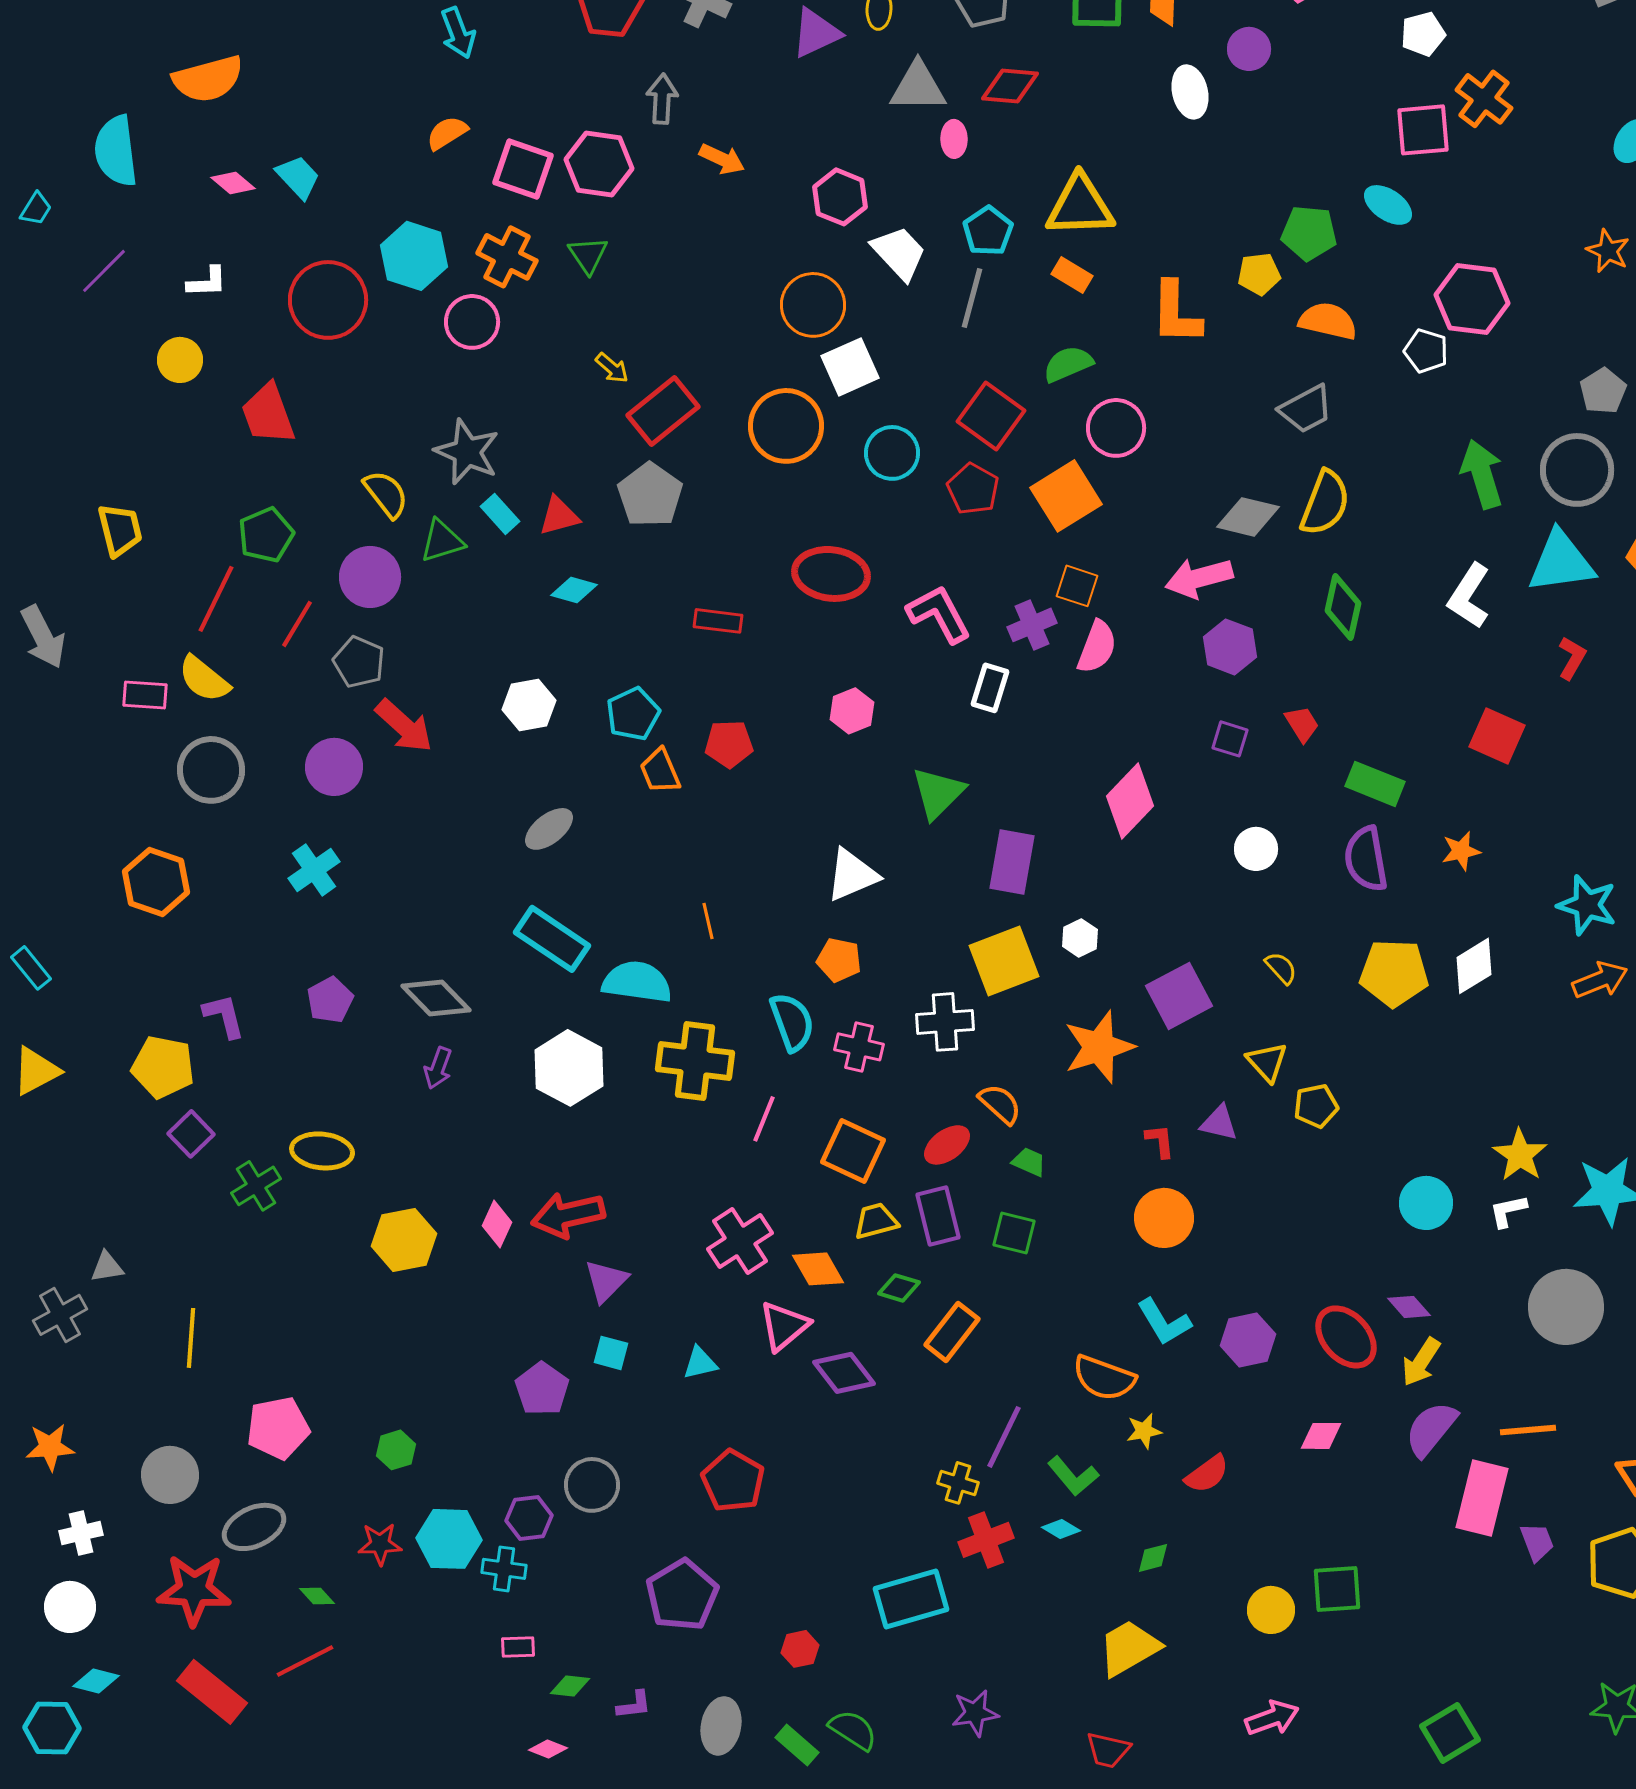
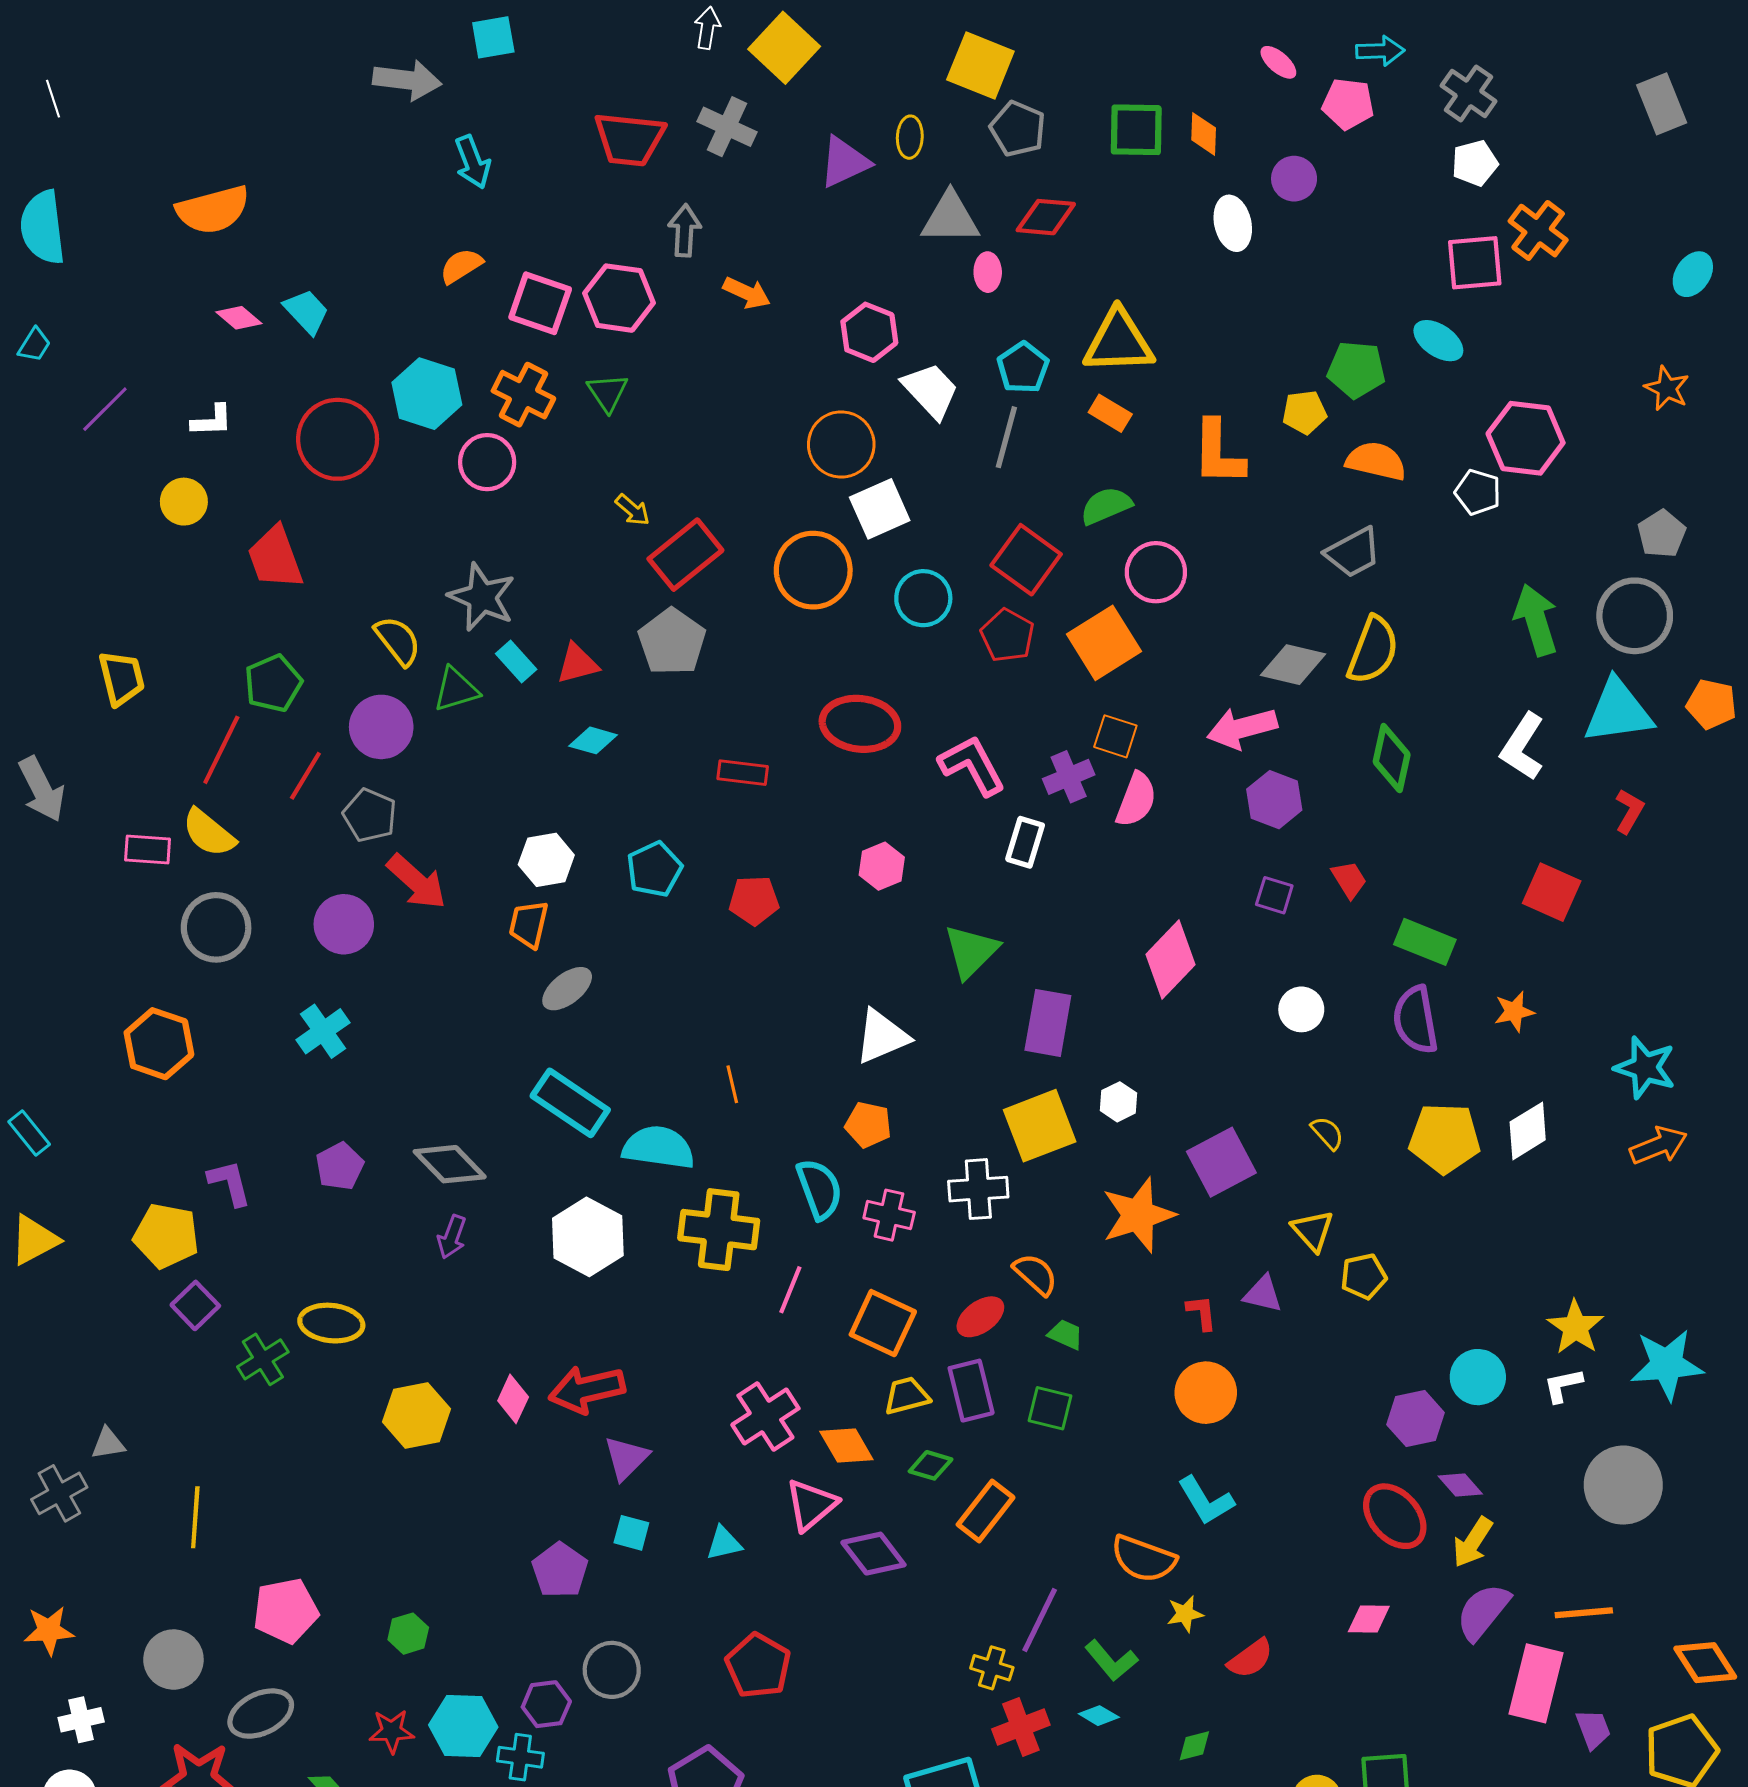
cyan semicircle: (116, 151) -> (43, 227), moved
orange trapezoid: (660, 771) -> (529, 924), moved, turned 36
purple hexagon: (1248, 1340) -> (1416, 1419), moved

